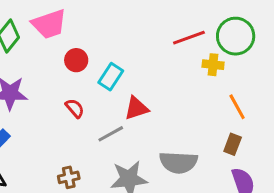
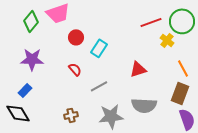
yellow cross: (213, 65) -> (167, 40), turned 32
red triangle: (136, 108) -> (138, 69), moved
brown rectangle: (233, 144) -> (180, 93), size x1.5

